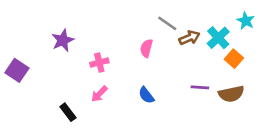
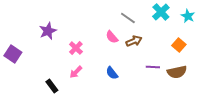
brown arrow: (189, 38) -> (134, 41), moved
cyan cross: (218, 38) -> (161, 12), moved
pink semicircle: (146, 48) -> (112, 37), turned -56
pink cross: (99, 63) -> (76, 48), turned -32

